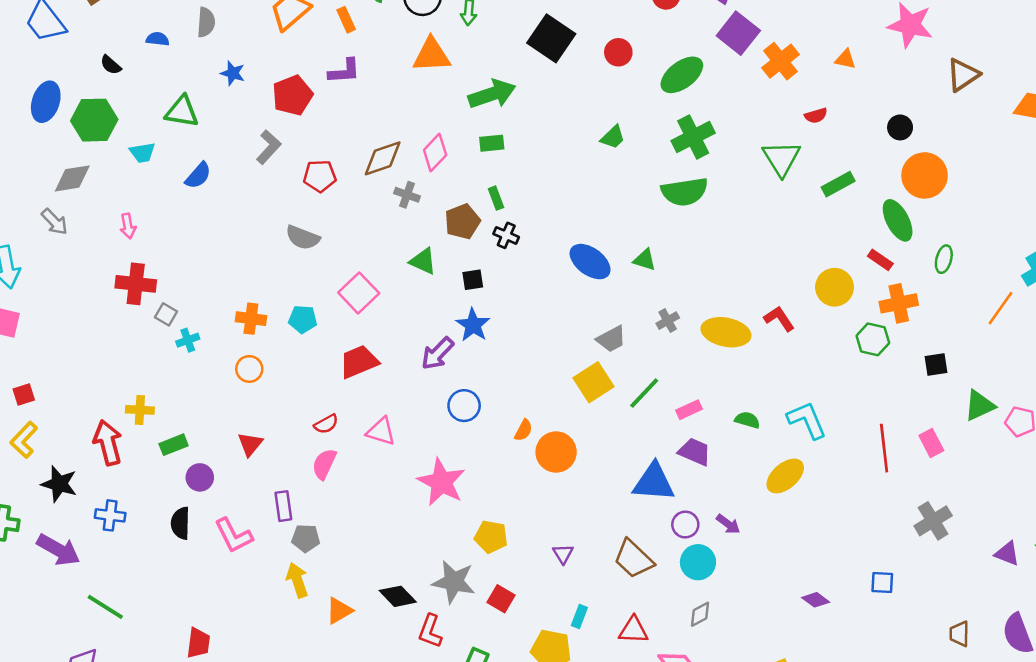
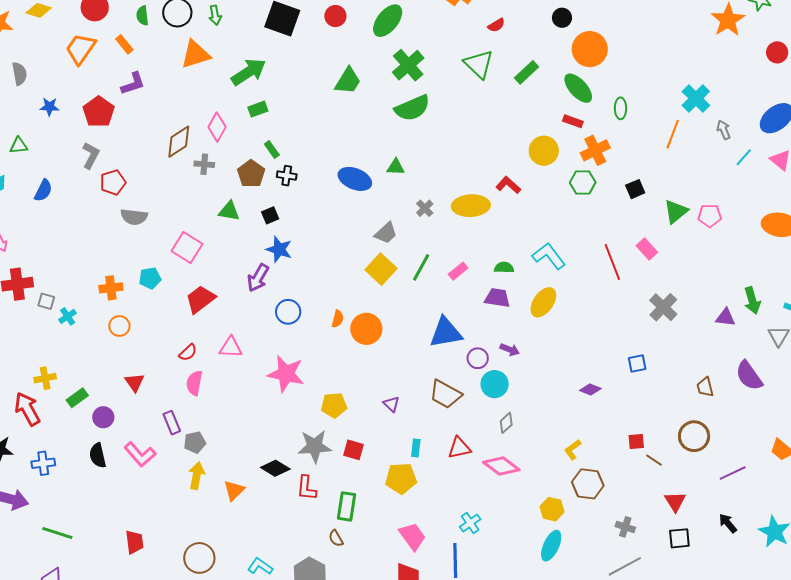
green triangle: (182, 112) -> (19, 146), size x0.7
green trapezoid: (613, 137) -> (348, 81), size x1.4
red pentagon: (320, 176) -> (113, 182), moved
purple trapezoid: (695, 452) -> (497, 298), moved
yellow arrow: (297, 580) -> (197, 476), turned 44

